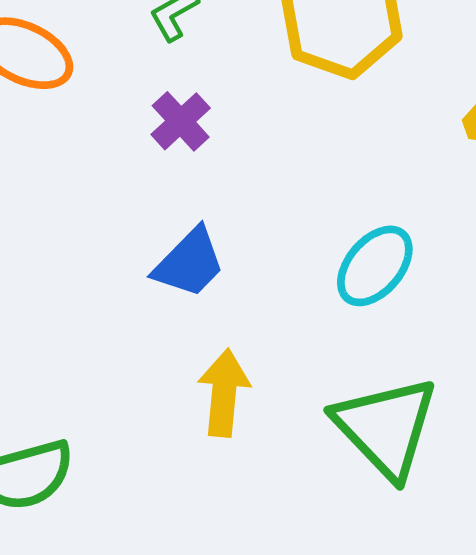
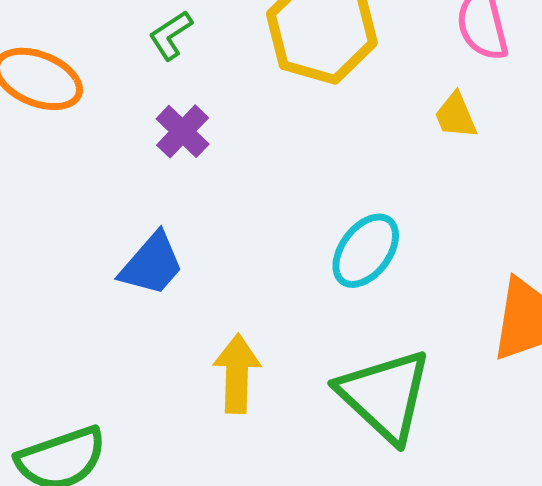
blue trapezoid: (189, 263) -> (152, 264), moved

